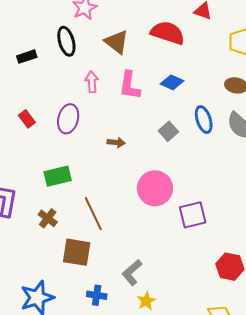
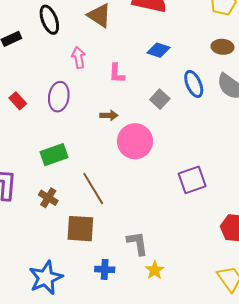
pink L-shape: (130, 85) -> (117, 73), moved, size x0.7
pink circle: (155, 188) -> (135, 141), moved
gray L-shape: (132, 272) -> (138, 243), turned 128

